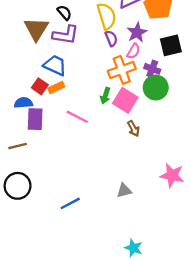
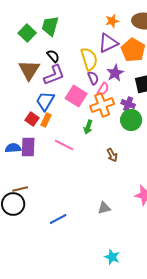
purple L-shape: (66, 35) -> (54, 75), turned -30
pink semicircle: (133, 51) -> (103, 89), moved
blue trapezoid: (55, 65) -> (45, 101), turned -85
orange rectangle: (56, 88) -> (46, 120), turned -40
pink square: (125, 100) -> (76, 96), moved
blue semicircle: (23, 103) -> (13, 148), moved
brown line: (18, 146) -> (20, 189), moved

